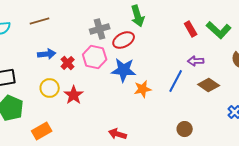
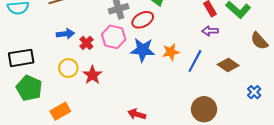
purple arrow: (196, 61) -> (210, 31), moved
orange star: (143, 89) -> (171, 52), moved
brown circle: (185, 129) -> (204, 109), size x1.6

